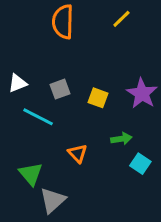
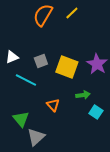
yellow line: (121, 19) -> (72, 13), moved
orange semicircle: (63, 22) -> (43, 15), turned 30
yellow square: (98, 98) -> (67, 67), size x1.6

